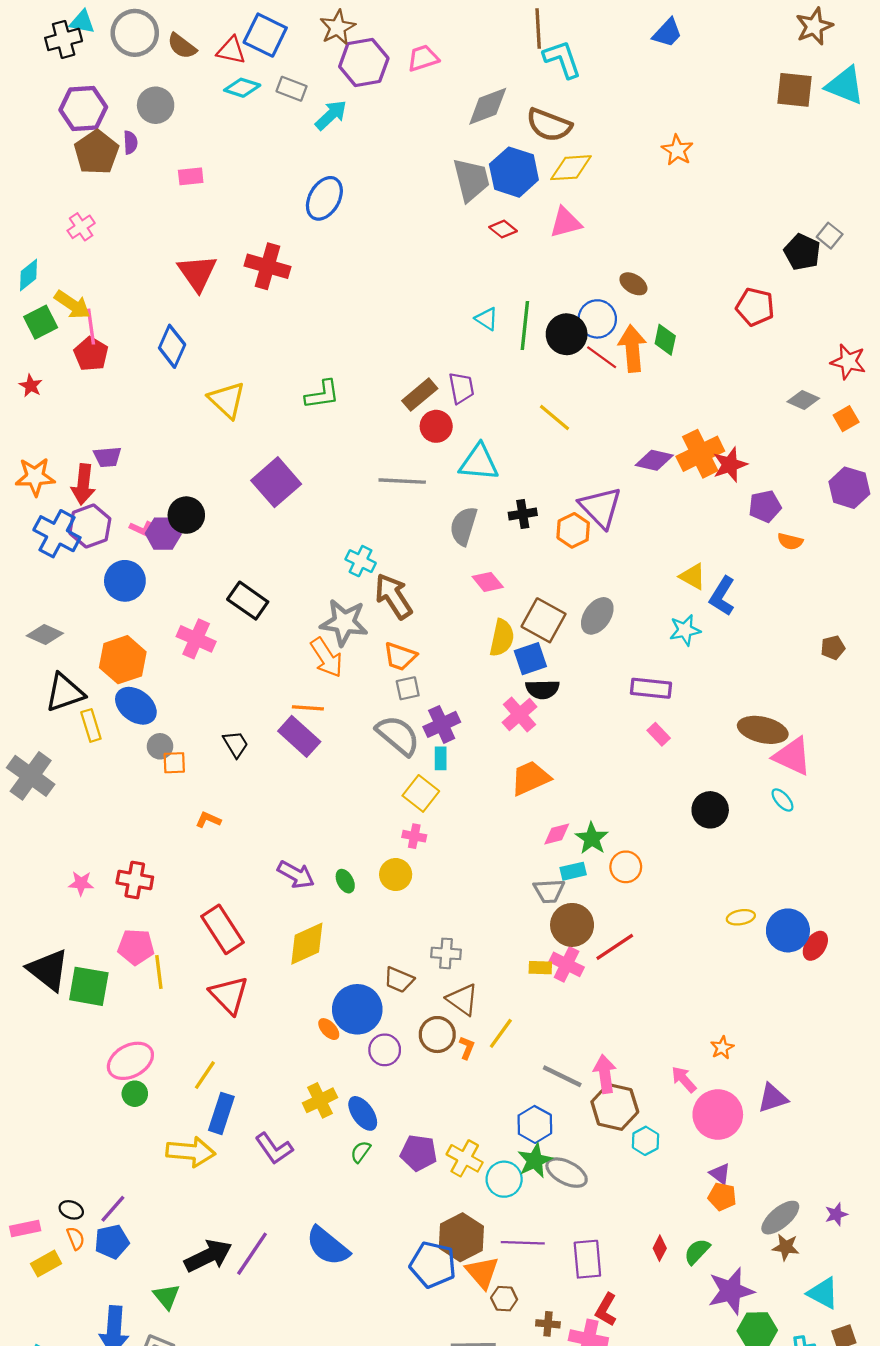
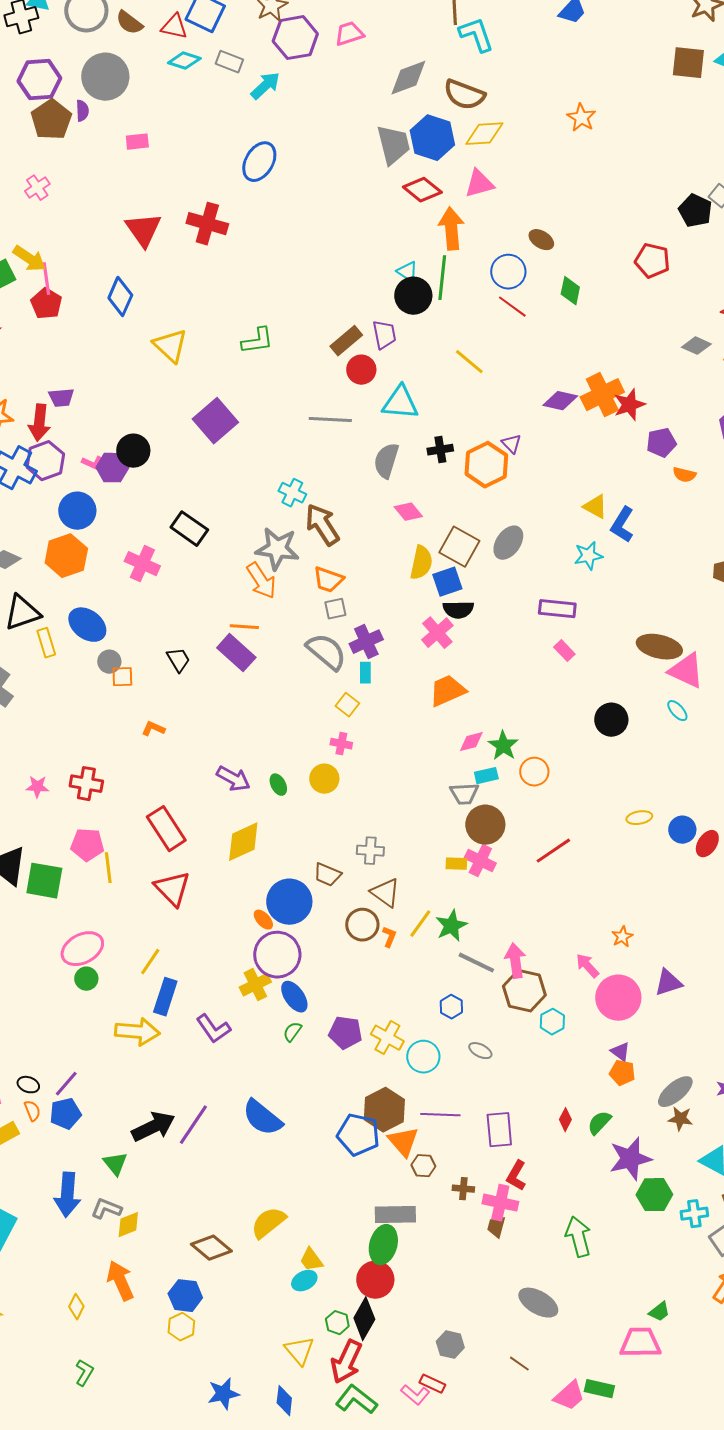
gray circle: (156, 105) -> (105, 77), size x1.4
red diamond: (503, 229) -> (422, 190), size x1.5
black circle: (567, 334) -> (413, 296), moved
orange arrow: (632, 348) -> (451, 229), moved
purple triangle: (601, 507) -> (511, 444), size x0.5
orange hexagon: (573, 530) -> (486, 465), size x1.4
orange hexagon: (123, 660) -> (66, 556), moved
yellow square: (421, 793) -> (347, 705), size x0.7
blue circle: (788, 930) -> (682, 830), size x0.7
red line: (615, 947) -> (553, 851), moved
purple circle: (385, 1050) -> (277, 955), moved, size x1.6
blue hexagon: (535, 1124) -> (451, 1007), size x0.7
green star: (535, 1161) -> (451, 926), moved
gray ellipse: (567, 1173) -> (480, 1051), size x0.6

